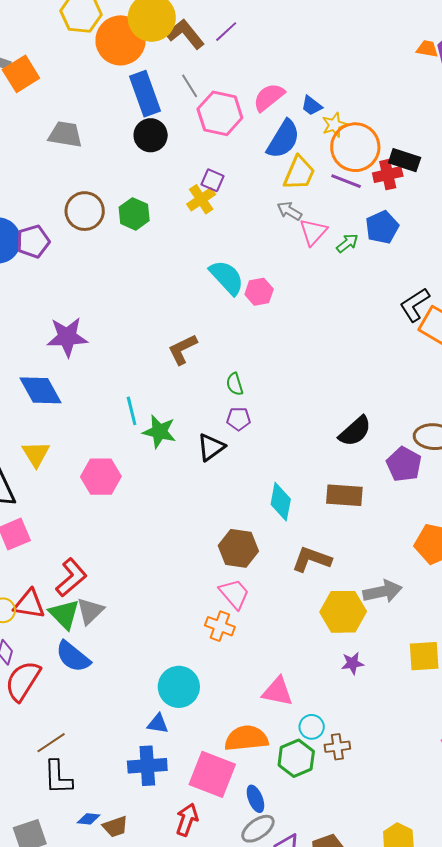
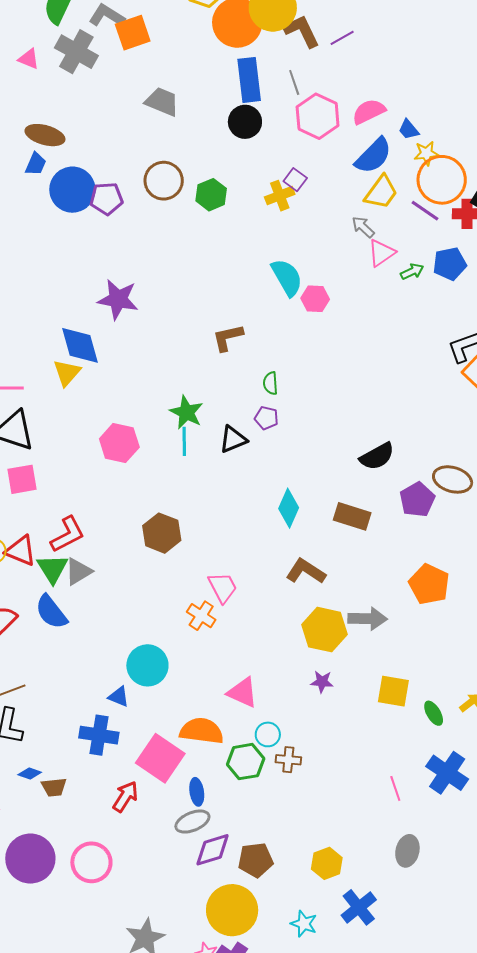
cyan line: (132, 411) -> (184, 441), moved
yellow triangle: (36, 454) -> (67, 373), moved
brown hexagon: (238, 548) -> (162, 533), moved

